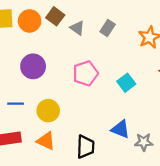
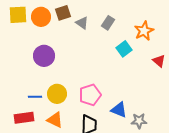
brown square: (55, 16) -> (63, 13), turned 35
pink pentagon: (85, 73) -> (90, 95), moved
cyan square: (126, 83) -> (124, 49), moved
blue line: (16, 104) -> (35, 97), moved

